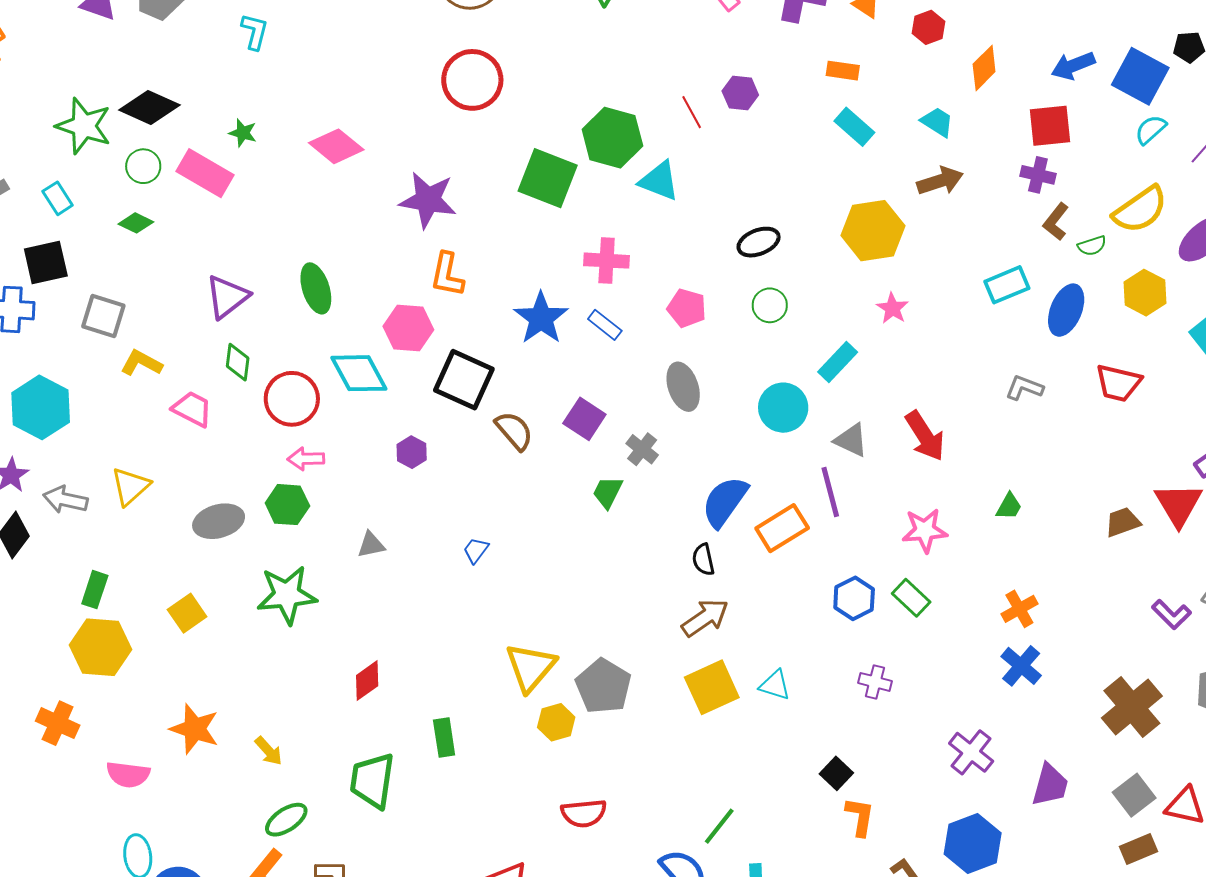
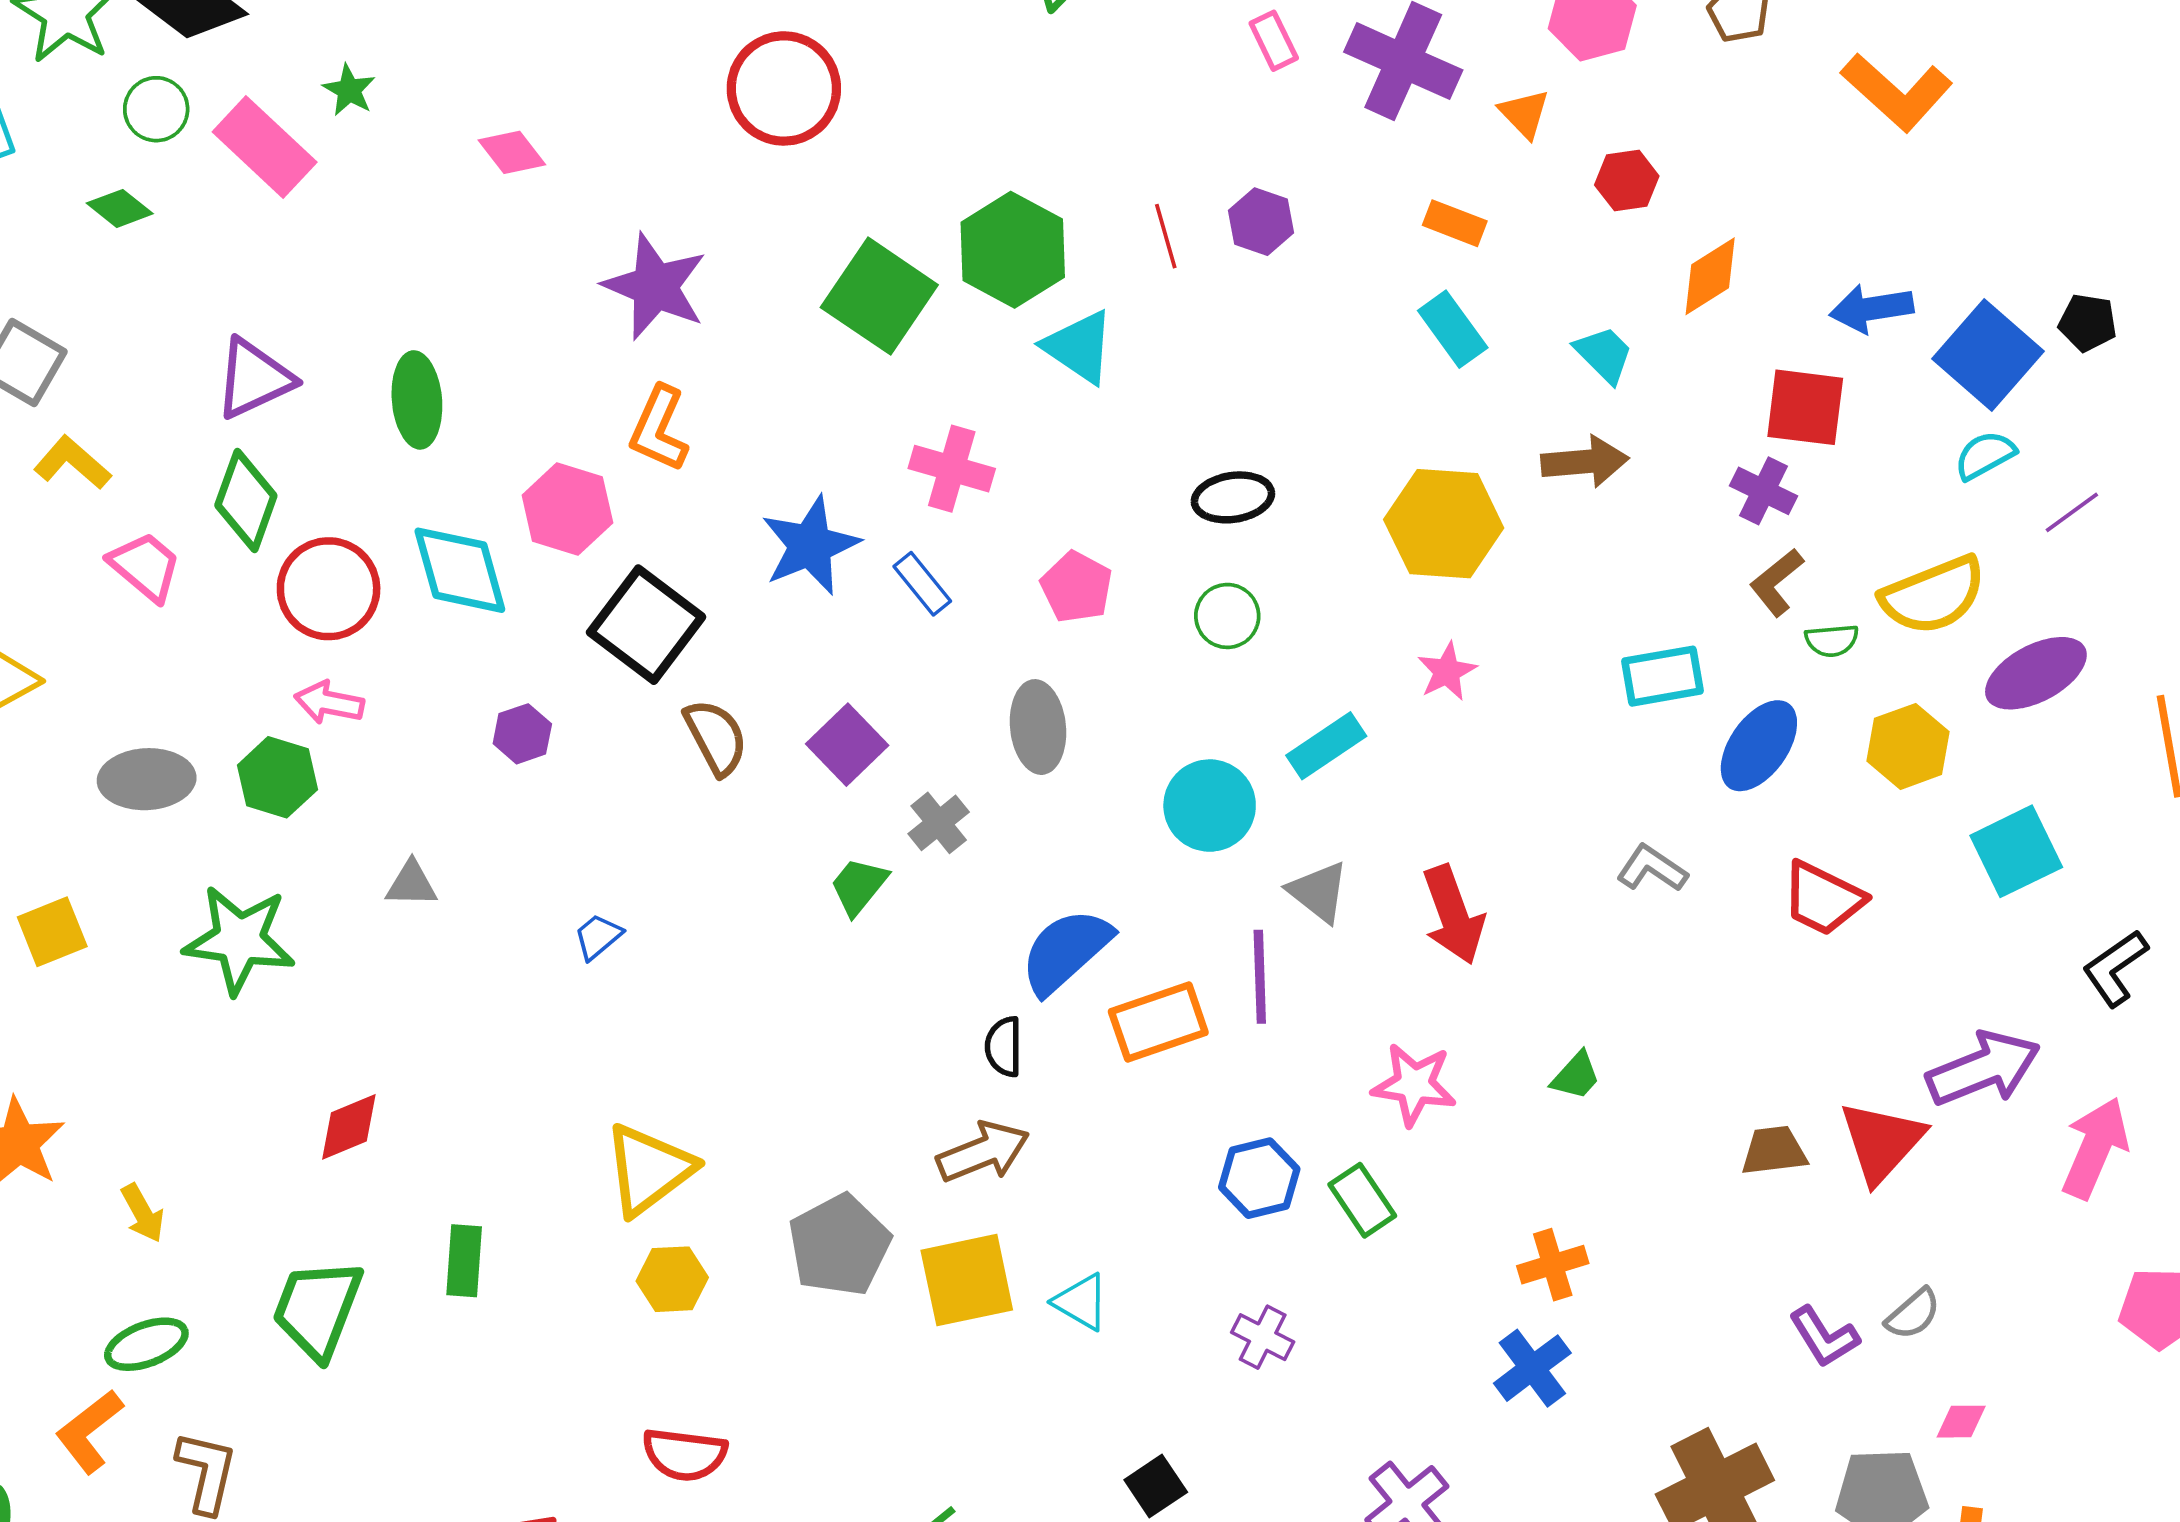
pink diamond: (336, 146) -> (512, 152), size x0.7
green diamond: (238, 362) -> (246, 501), size x1.4
gray pentagon: (603, 686) -> (839, 1245), moved

